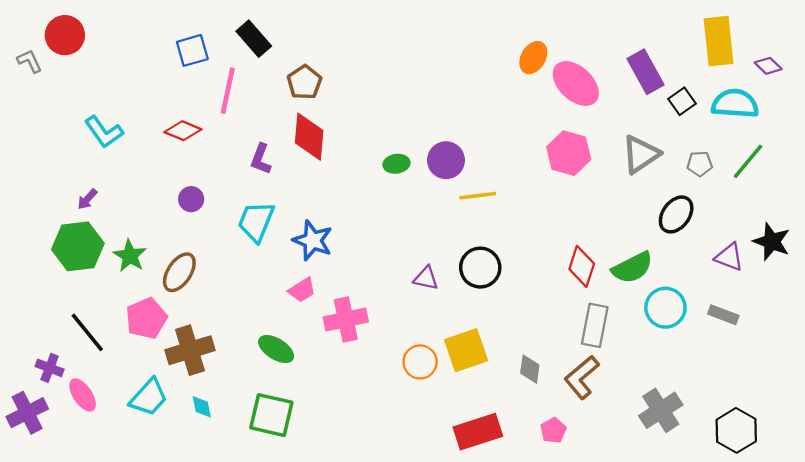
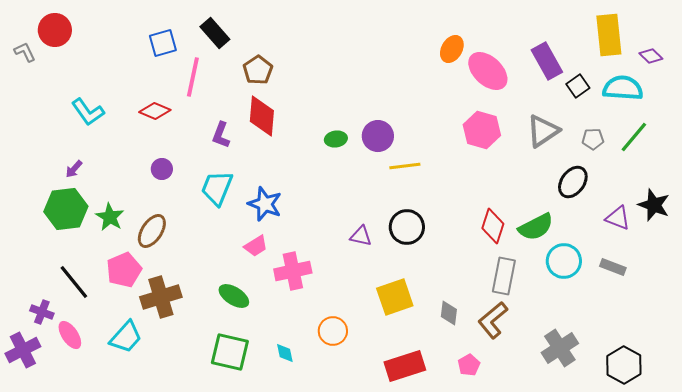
orange circle: (420, 362) -> (333, 331), moved
cyan diamond: (202, 407) -> (285, 353), moved

